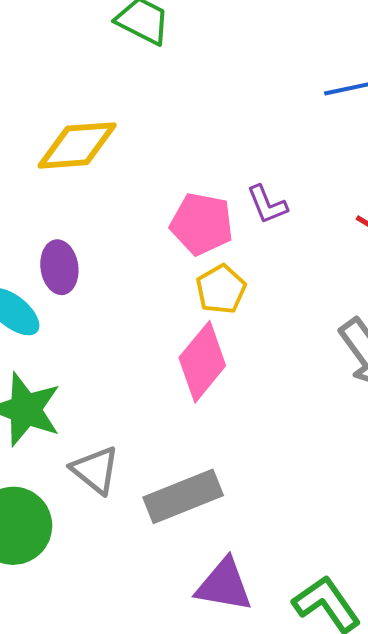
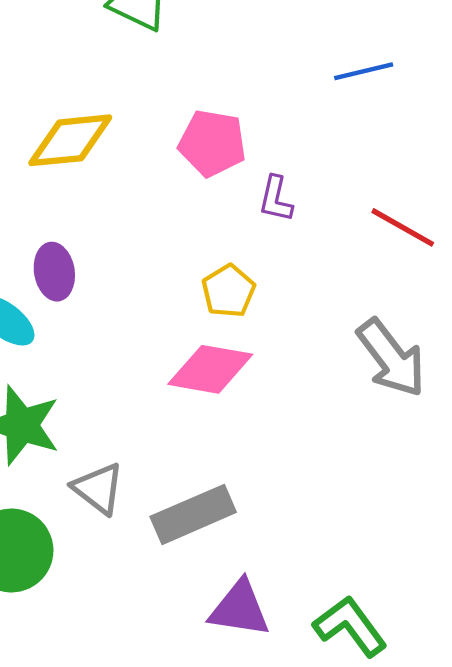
purple L-shape: (267, 205) -> (276, 199), turned 36
pink pentagon: (202, 224) -> (212, 143), moved
pink diamond: (202, 362) -> (210, 369), turned 62

